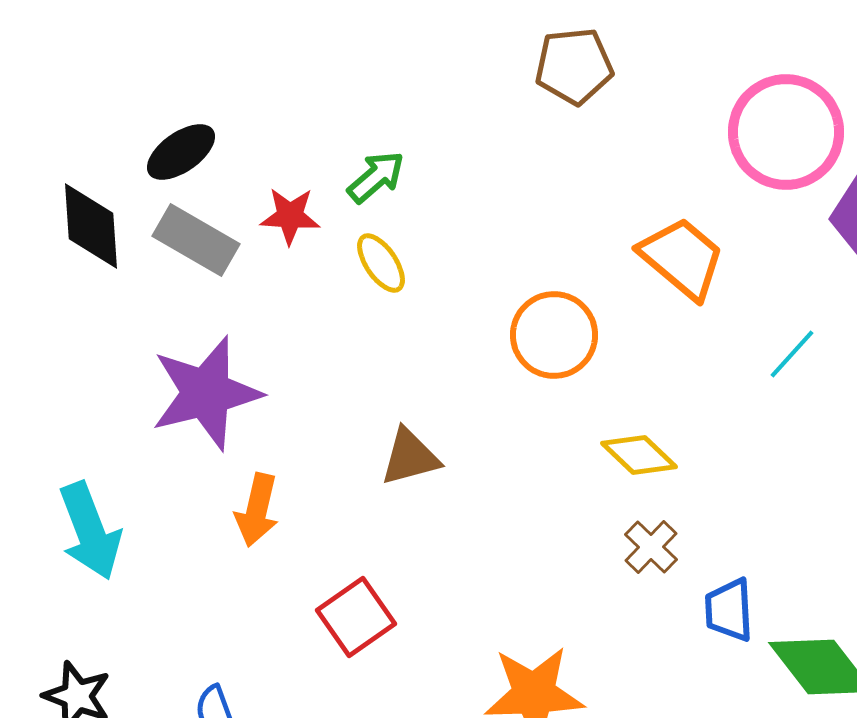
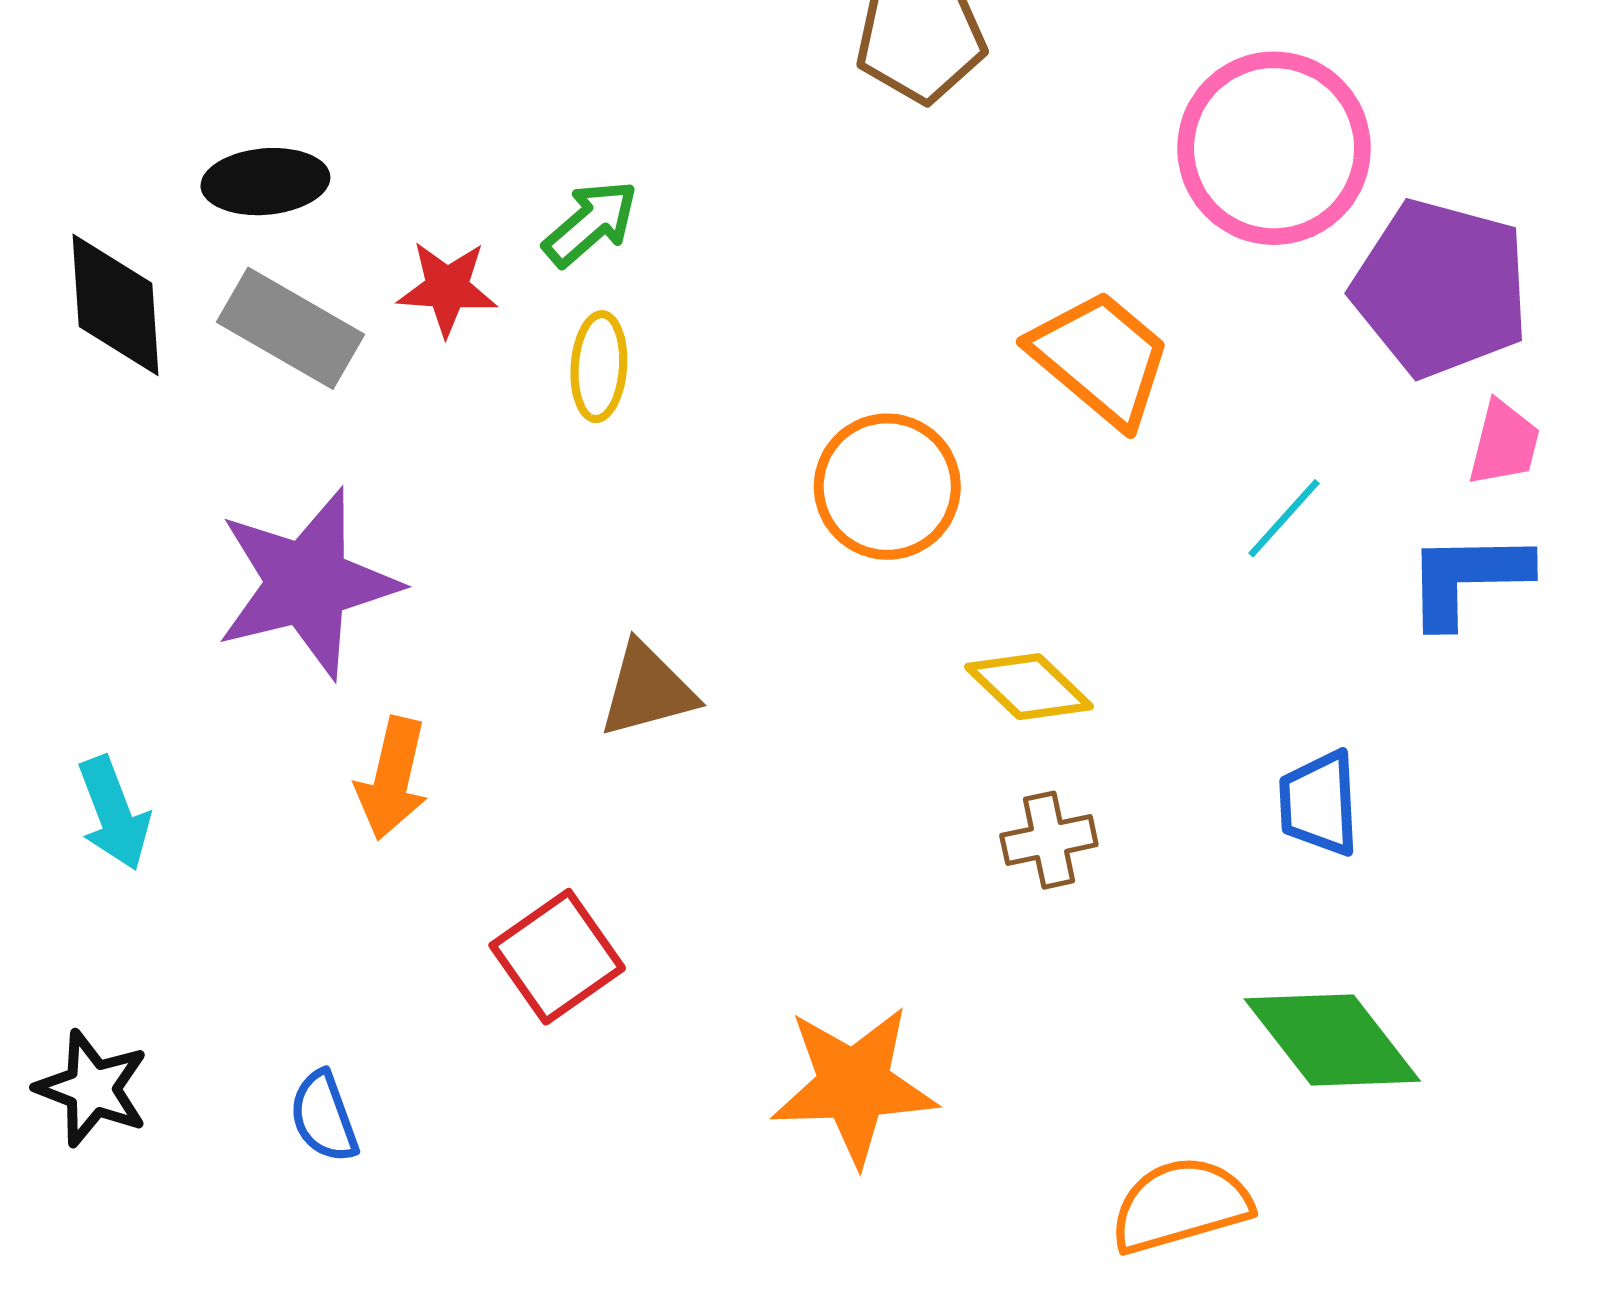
black ellipse: (181, 152) -> (265, 182), turned 30
yellow ellipse: (381, 263) -> (599, 367), turned 38
cyan arrow: (90, 531) -> (114, 813), size x0.7
brown cross: (651, 547) -> (1049, 840), turned 34
blue trapezoid: (729, 610) -> (1319, 803), moved

